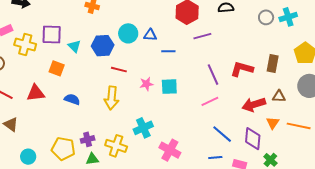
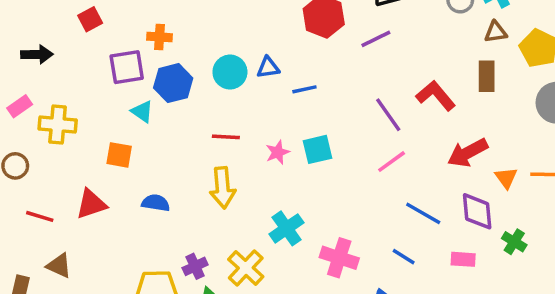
purple square: (52, 34) -> (127, 67), moved
purple line: (202, 36) -> (376, 39), moved
blue hexagon: (103, 46) -> (173, 83), moved
red L-shape: (242, 69) -> (436, 96), turned 45
brown triangle: (279, 96) -> (496, 32), moved
yellow cross: (116, 146) -> (246, 268), turned 35
blue line: (215, 157) -> (404, 257), moved, turned 48

